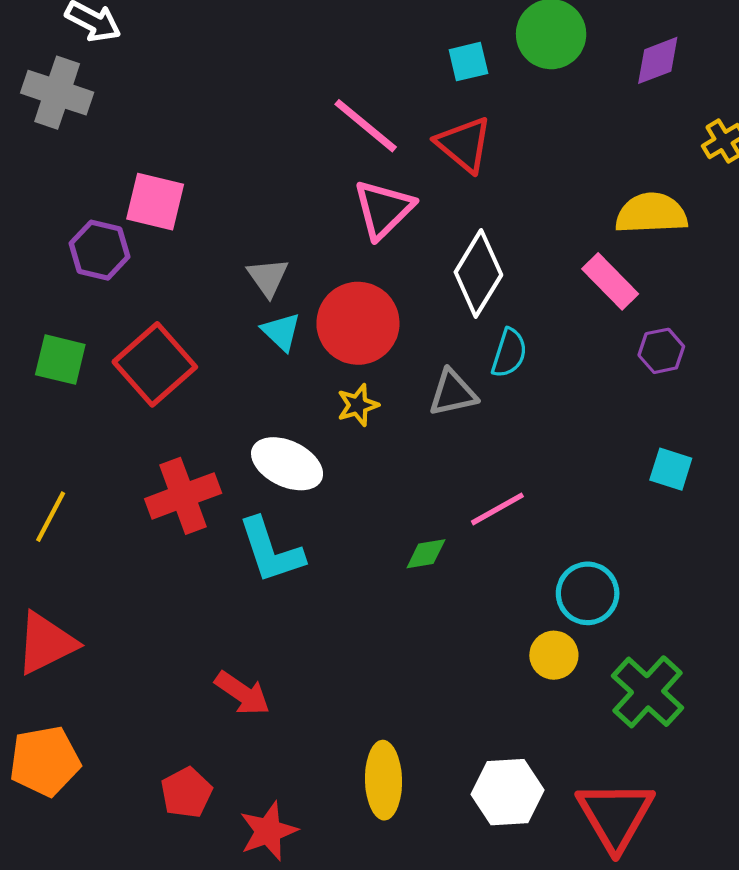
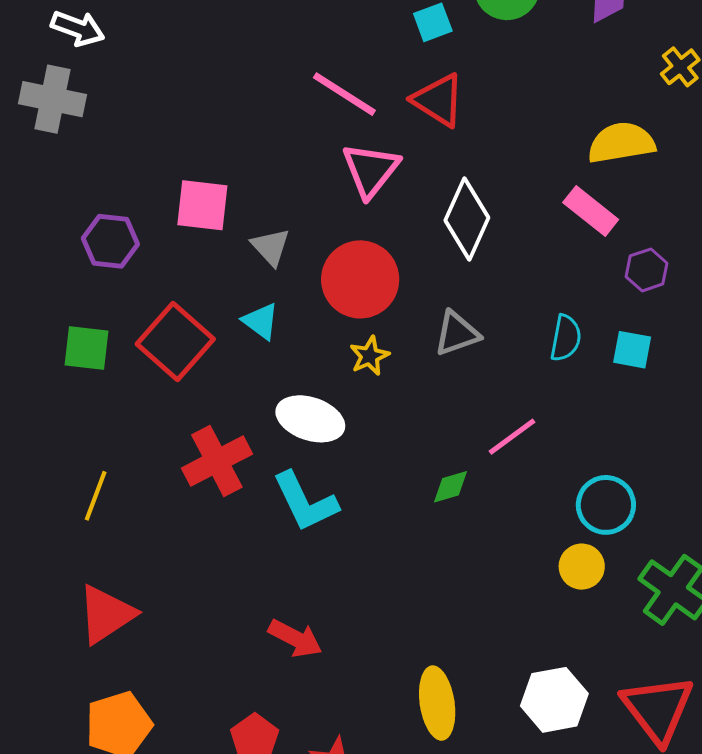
pink square: (155, 202) -> (202, 205), moved
cyan triangle: (281, 332) -> (261, 321), moved
cyan semicircle: (509, 353) -> (566, 338), moved
cyan square: (671, 469) -> (632, 350), moved

